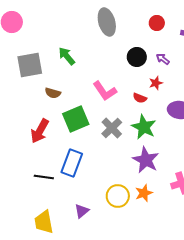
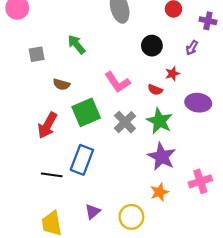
purple arrow: (163, 59) -> (192, 48), moved, turned -96
gray square: (30, 65) -> (37, 54), size x0.6
yellow circle: (118, 196) -> (131, 217), moved

